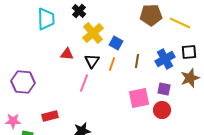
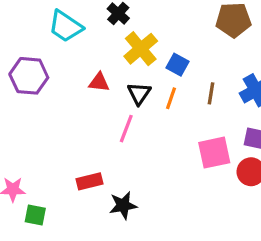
cyan trapezoid: (46, 19) -> (66, 26), turned 125
purple hexagon: (23, 82) -> (29, 76), moved
red rectangle: (50, 116) -> (90, 181), moved

